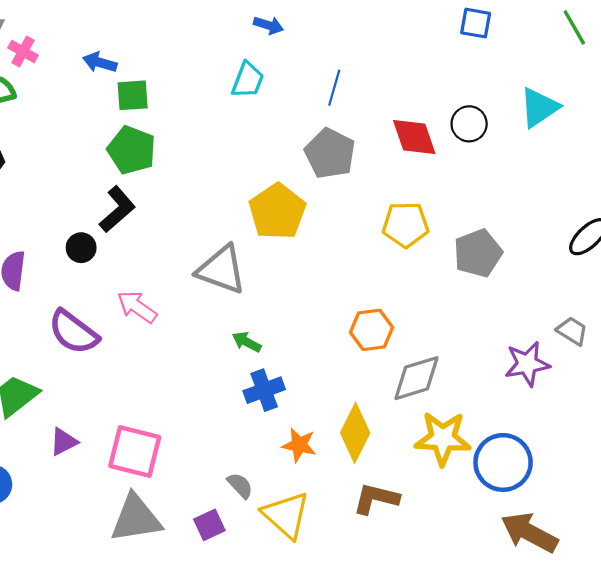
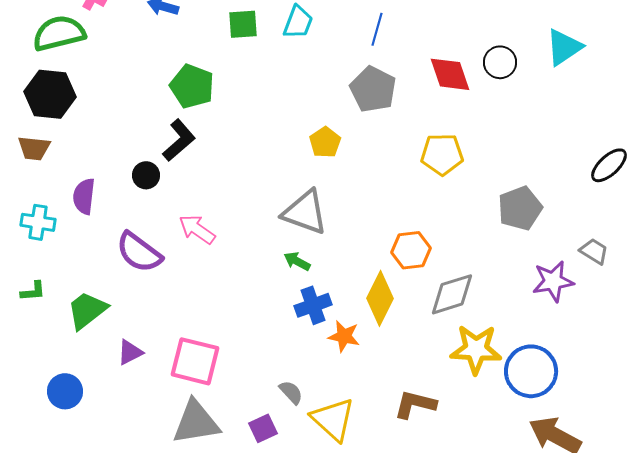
green square: (133, 95) -> (243, 24), moved
yellow pentagon: (277, 212) -> (325, 142), size x0.6
gray pentagon: (478, 253) -> (520, 208), moved
gray triangle: (221, 270) -> (305, 212), moved
yellow diamond: (355, 433) -> (380, 298), moved
orange star: (299, 445) -> (344, 336), moved

